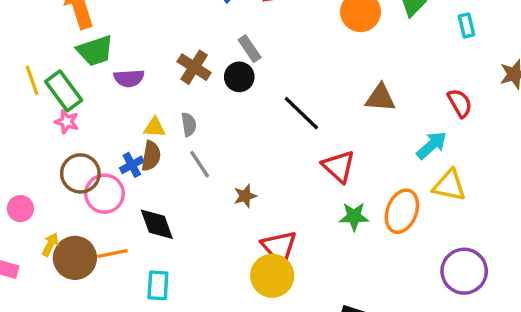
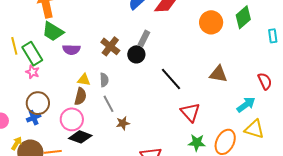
gray rectangle: (250, 49) -> (144, 38), turned 56
green trapezoid: (95, 51) -> (53, 32), turned 45
blue cross: (132, 165) -> (34, 118), moved
pink circle: (105, 194) -> (72, 119), moved
brown star: (245, 196) -> (123, 123), moved
black diamond: (157, 224) -> (80, 137), turned -55

